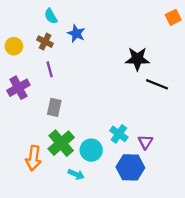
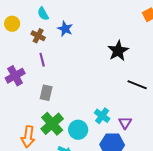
yellow circle: (14, 46) -> (12, 24), moved
black star: (137, 59) -> (118, 51), turned -30
black line: (157, 84) -> (137, 85), moved

